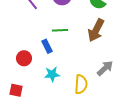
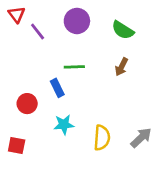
brown arrow: (96, 30) -> (121, 67), size x0.6
gray arrow: (105, 68) -> (141, 138), moved

